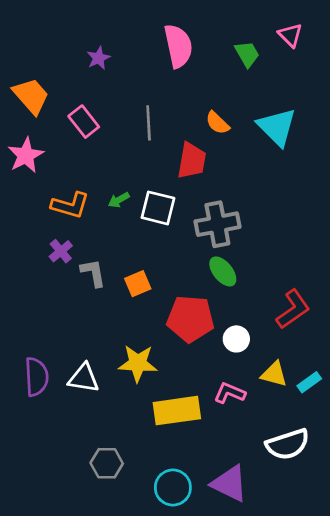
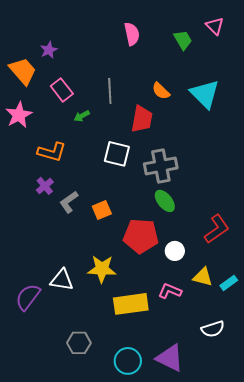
pink semicircle: (178, 46) -> (132, 34), size x0.7
purple star: (99, 58) -> (49, 50), moved
green arrow: (119, 200) -> (82, 116), moved
gray L-shape: (93, 273) -> (69, 202), turned -115
purple semicircle: (36, 377) -> (28, 297), moved, turned -140
white semicircle: (288, 444) -> (213, 329), size x0.7

